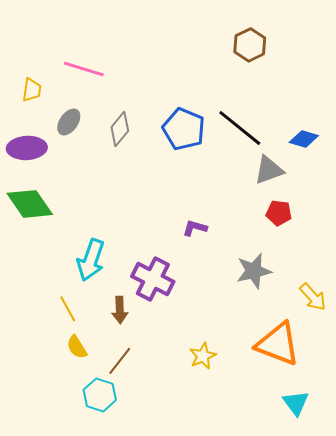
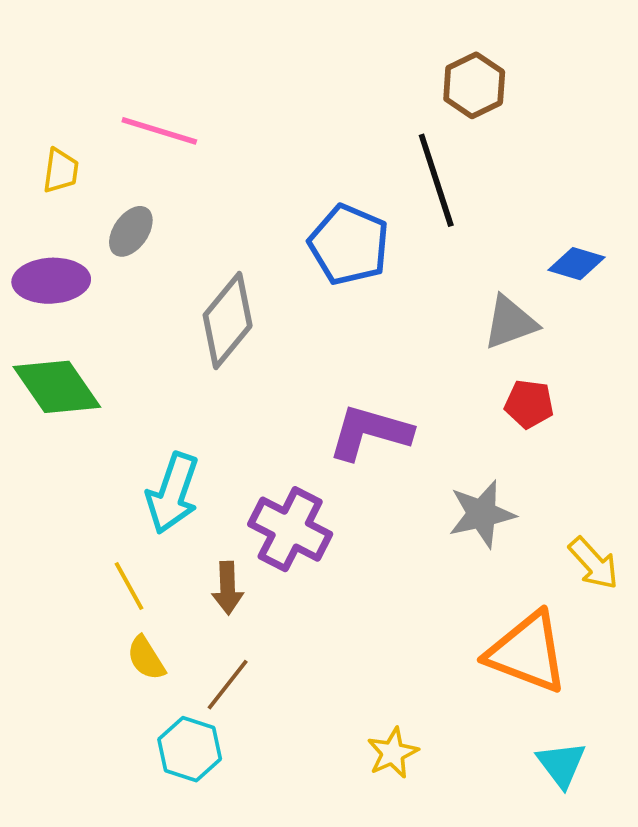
black line: (240, 128) -> (436, 180), moved, turned 33
gray diamond: (120, 129) -> (228, 321), moved, size x1.4
purple L-shape: (195, 228) -> (370, 432), size x1.8
yellow star: (203, 356) -> (393, 753), moved

